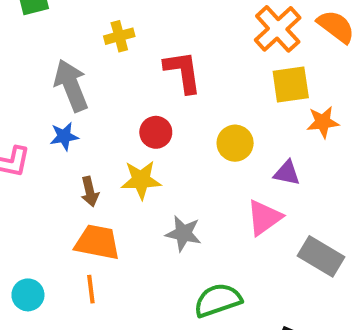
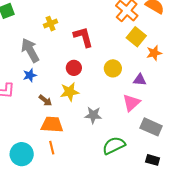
yellow square: (291, 85) -> (136, 37), turned -36
brown arrow: (90, 192) -> (45, 100), turned -32
gray rectangle: (321, 256) -> (151, 127), moved
cyan circle: (28, 295) -> (22, 154), size x1.5

